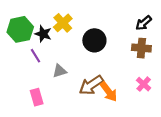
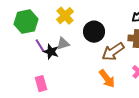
black star: (43, 34) -> (51, 52), moved
gray triangle: (60, 71) -> (63, 44), moved
brown arrow: (91, 85) -> (113, 52), moved

